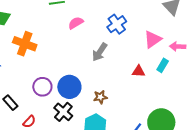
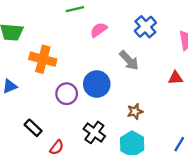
gray arrow: (100, 52) -> (129, 60), turned -72
purple circle: (42, 87) -> (67, 94), moved
blue circle: (69, 87) -> (97, 84), moved

